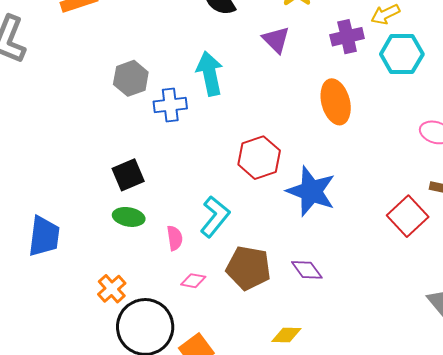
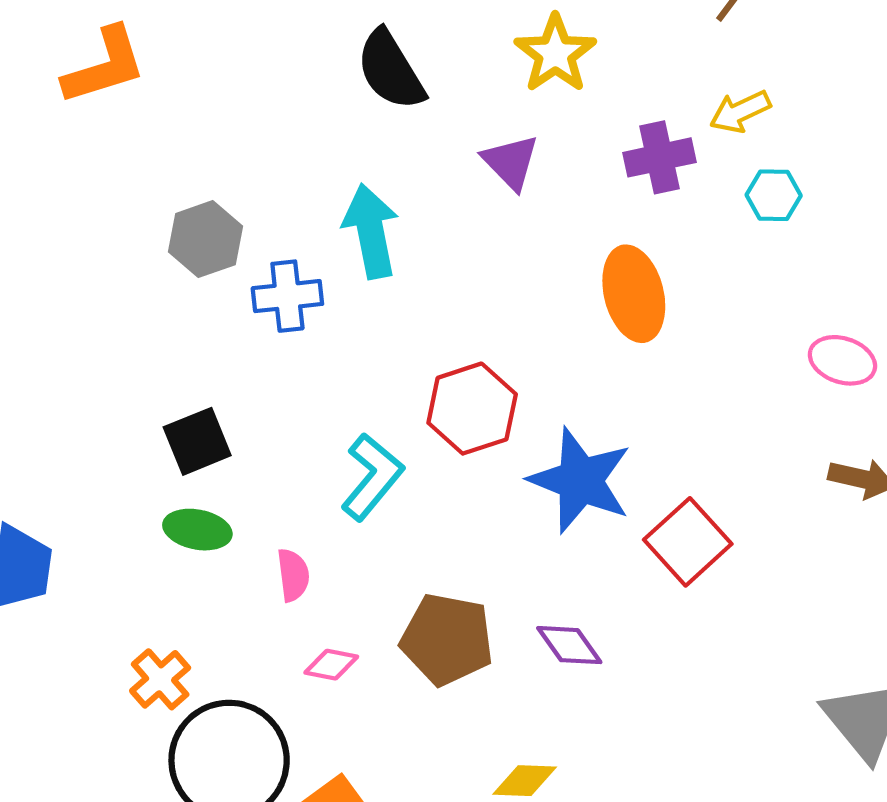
cyan hexagon: (402, 54) -> (774, 195), size x0.6
red square: (408, 216) -> (688, 542), moved
cyan L-shape: (215, 217) -> (372, 477), moved

